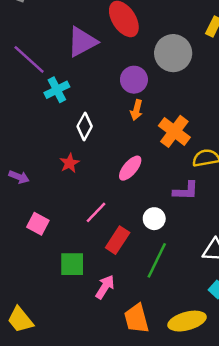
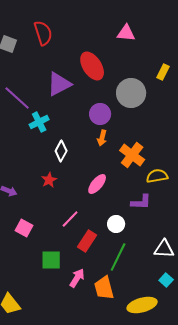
orange trapezoid: (136, 318) -> (104, 288), moved

